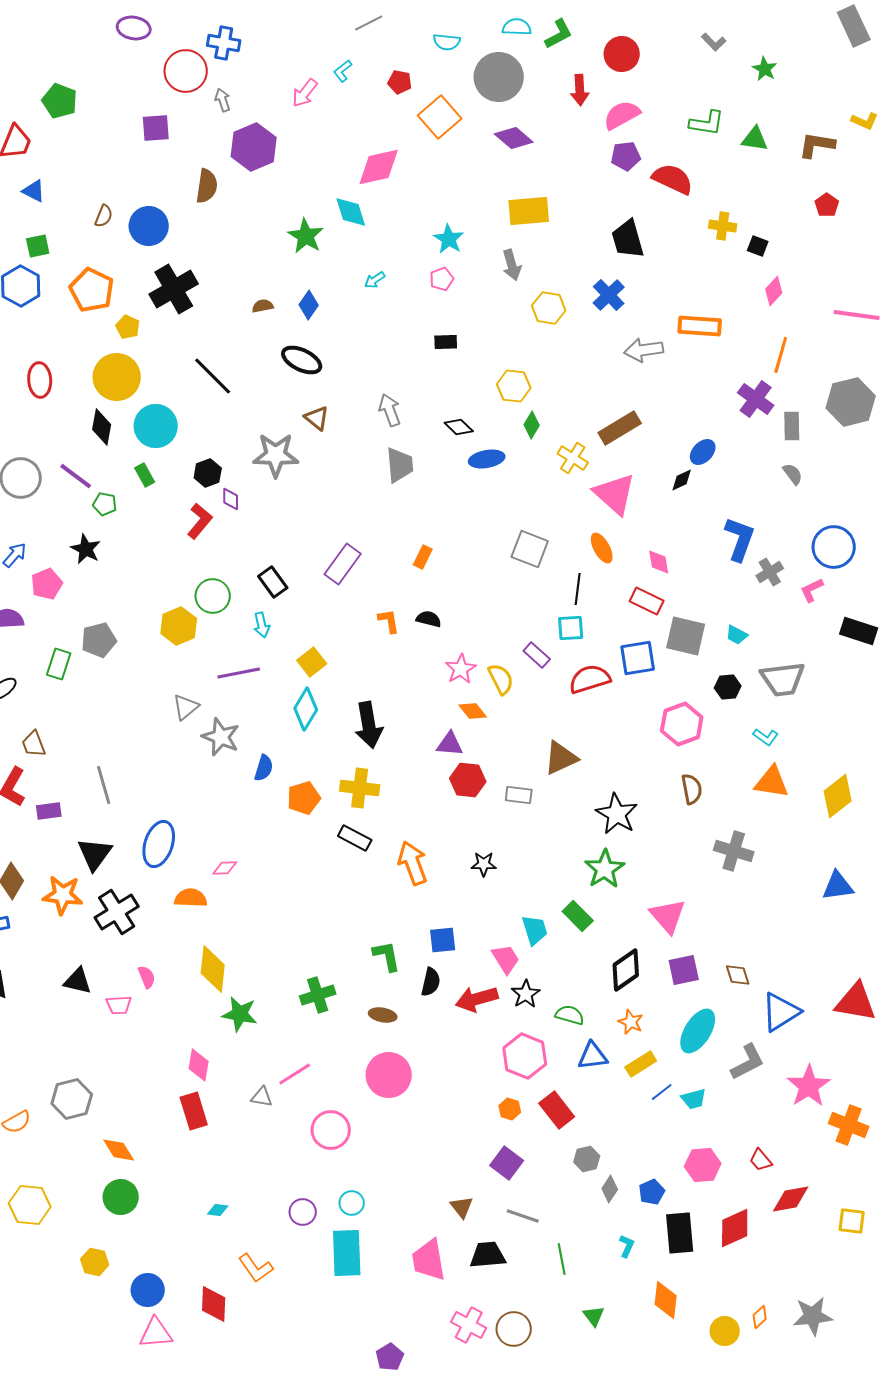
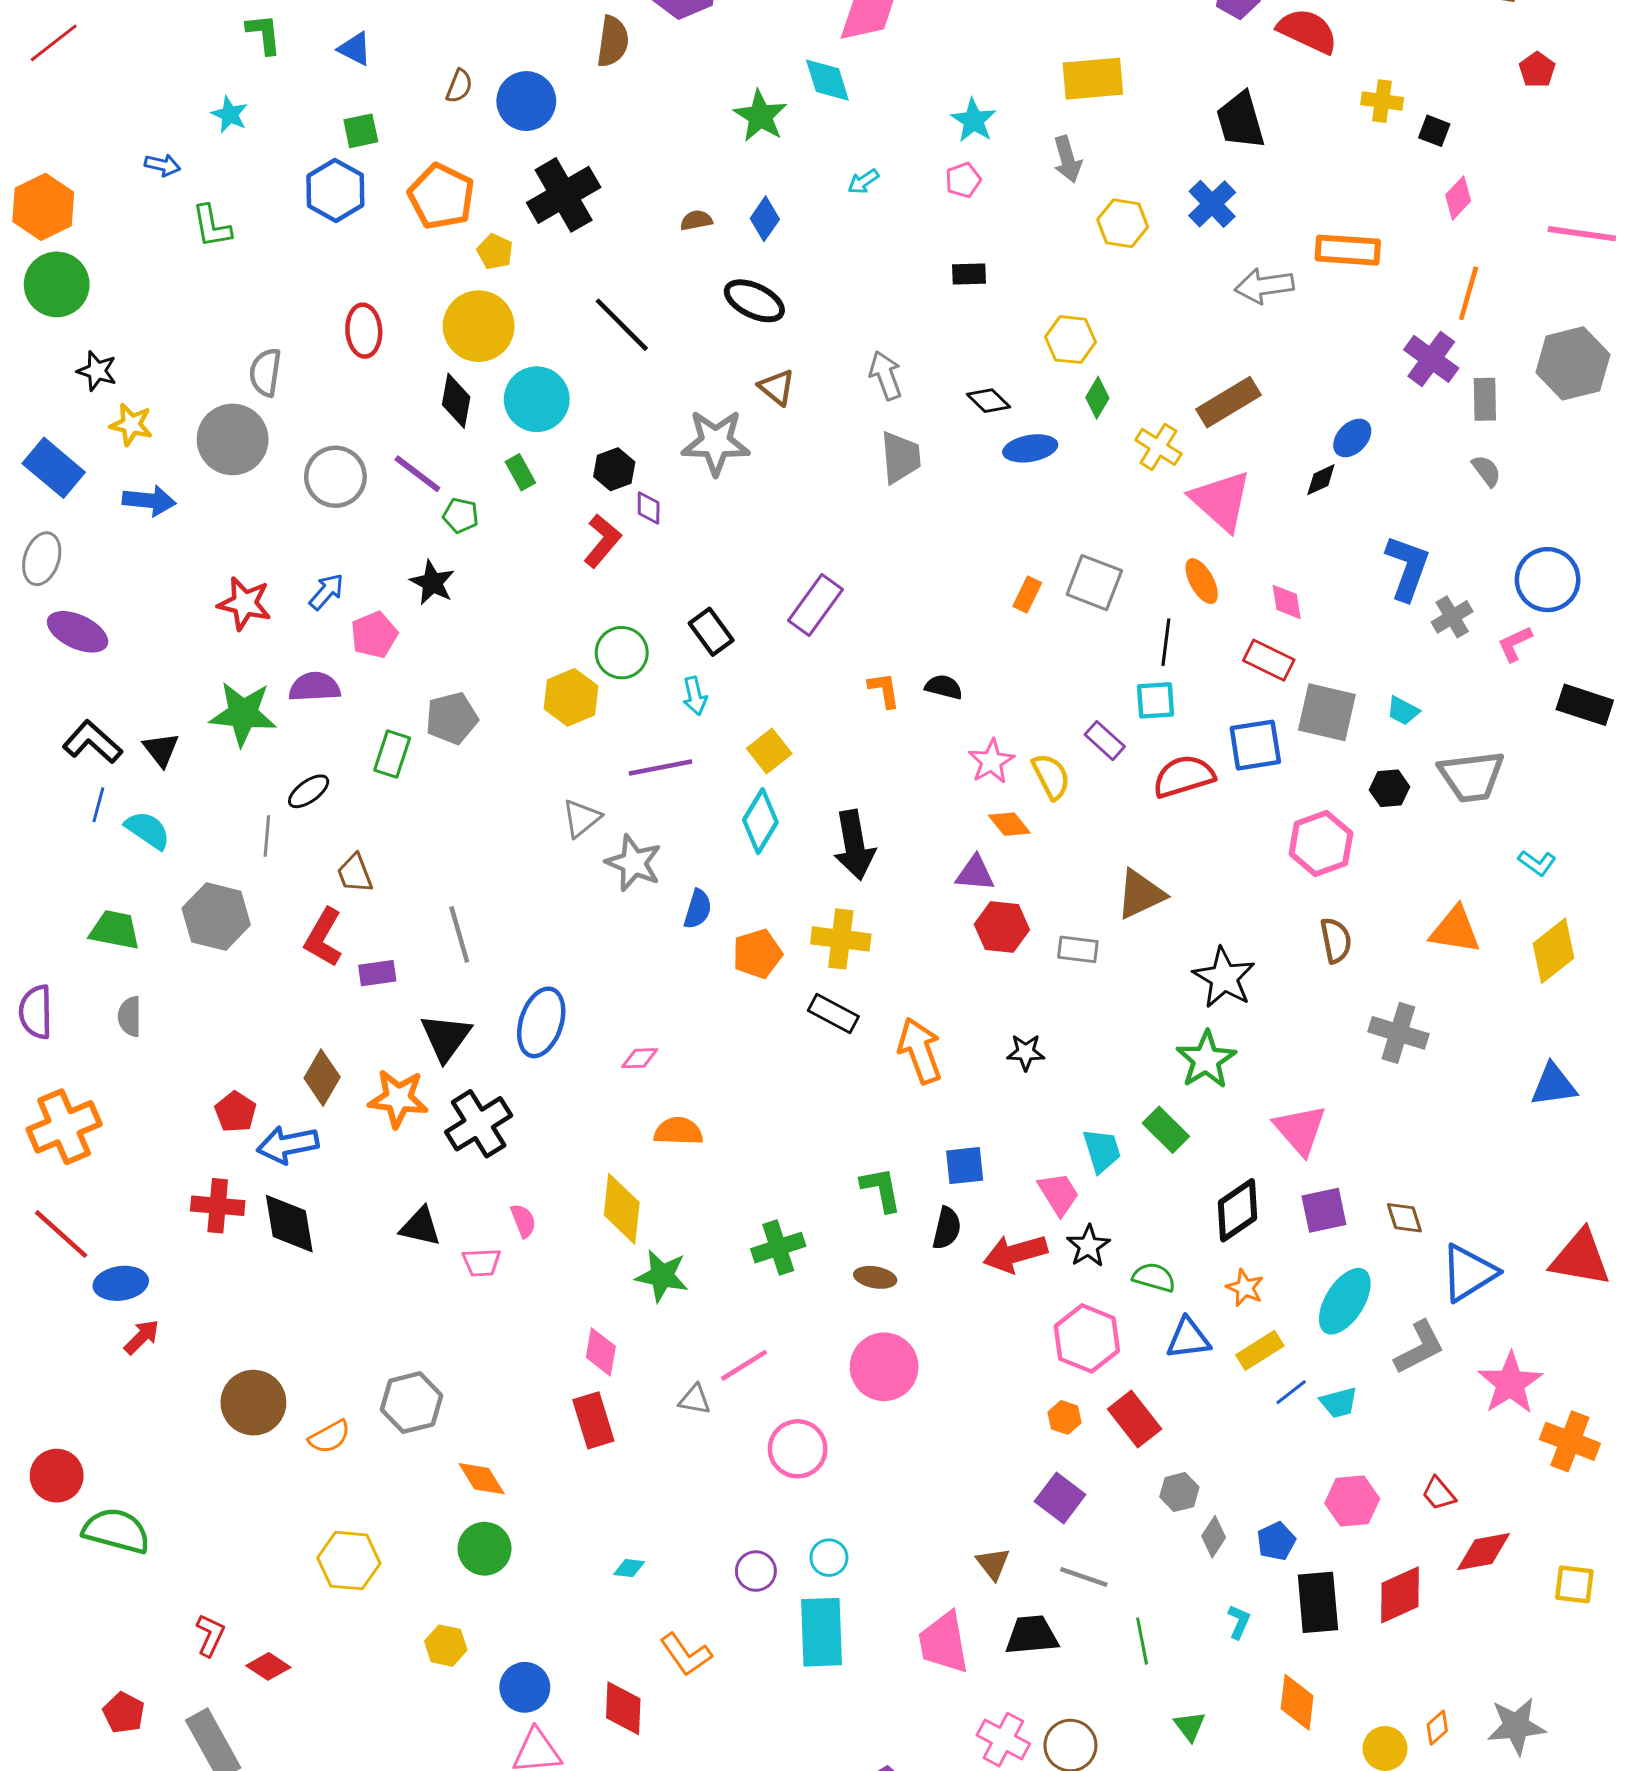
orange rectangle: (423, 557) -> (1027, 595), moved
cyan L-shape: (766, 737) -> (1537, 863), moved
orange semicircle: (191, 898) -> (678, 1131), moved

